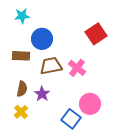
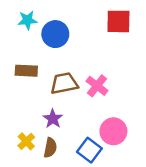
red square: (96, 34) -> (118, 21), moved, turned 35
blue circle: (42, 39) -> (55, 34), moved
brown semicircle: (22, 89) -> (50, 148), moved

